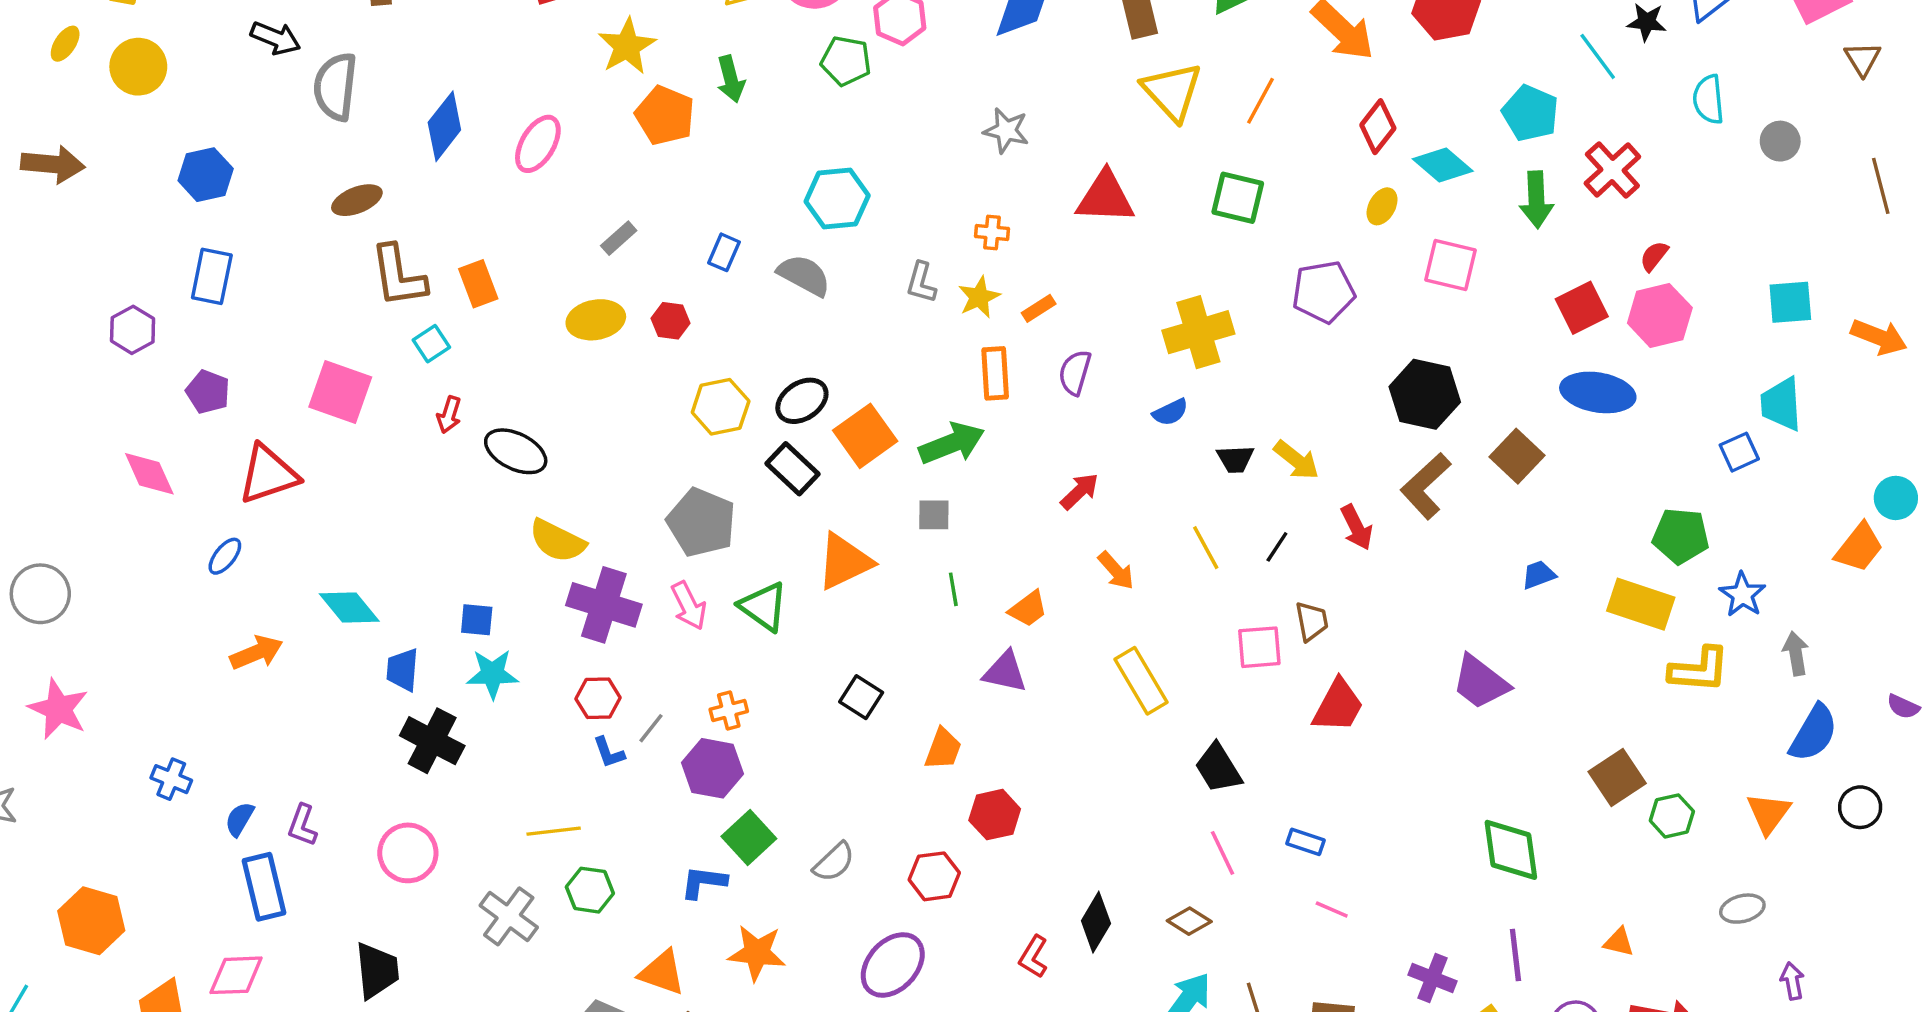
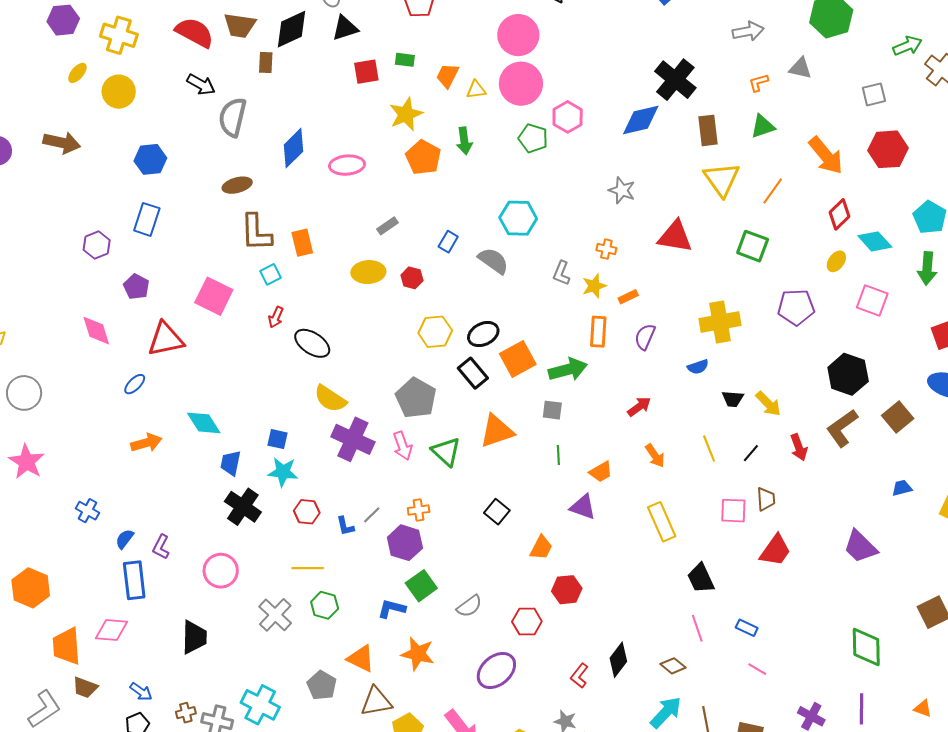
pink ellipse: (538, 144) -> (347, 165), turned 48
red hexagon: (598, 698) -> (307, 512), moved

